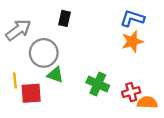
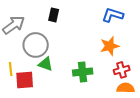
orange star: (132, 41) -> (110, 46), moved
green cross: (98, 84) -> (83, 72), turned -30
red cross: (131, 92) -> (122, 70), moved

